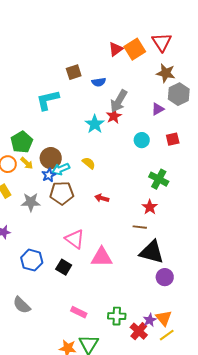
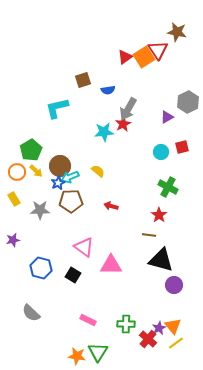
red triangle: (162, 42) -> (158, 50), moved
brown star: (166, 73) -> (177, 32), moved
cyan star: (95, 124) -> (104, 132), turned 30
cyan circle: (142, 140) -> (161, 152), moved

